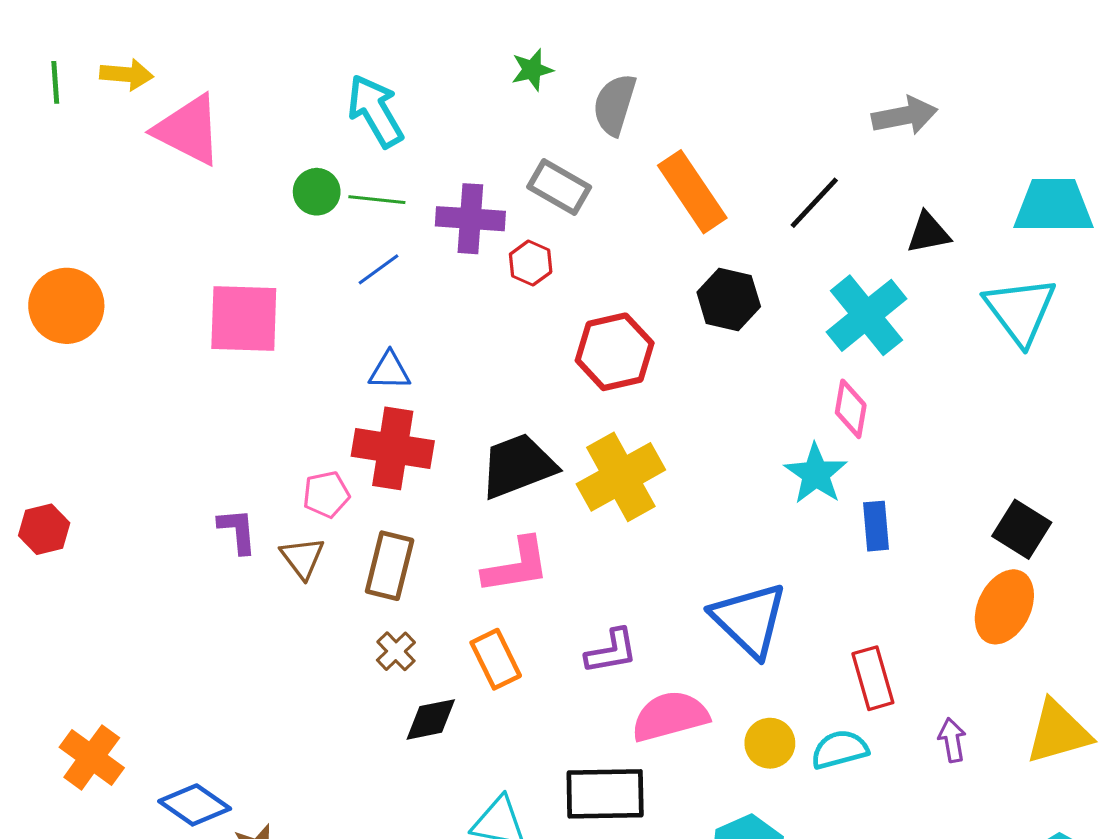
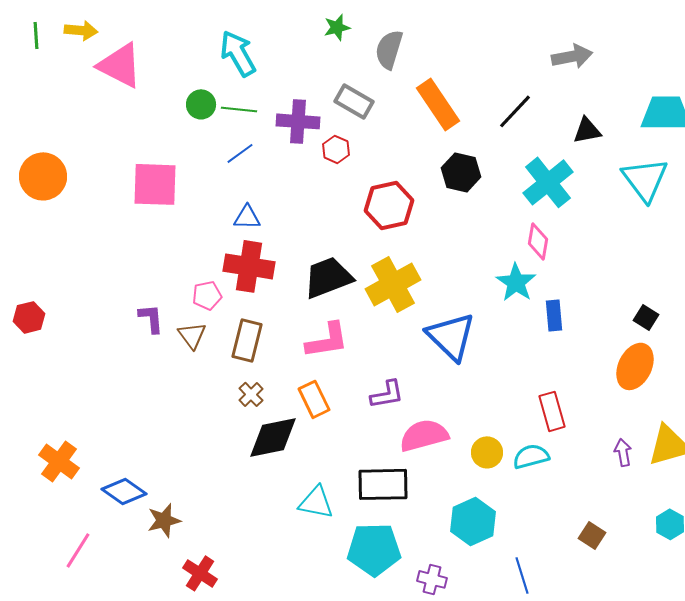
black square: (1022, 529) -> (646, 317), size x0.7
blue triangle: (749, 620) -> (451, 336), moved
black diamond: (431, 719) -> (273, 437), size x1.5
purple arrow: (952, 740) -> (623, 452), moved

